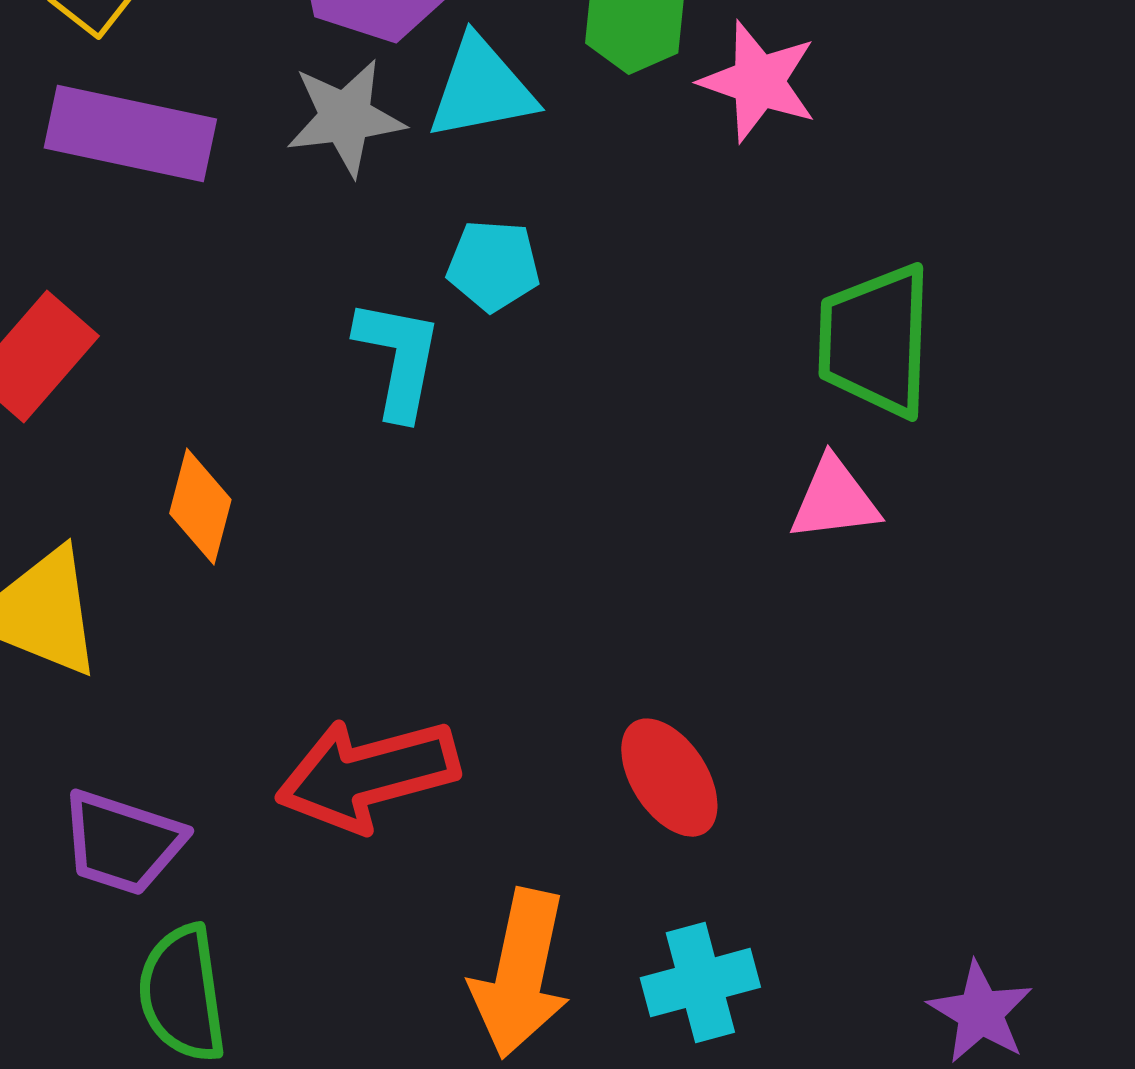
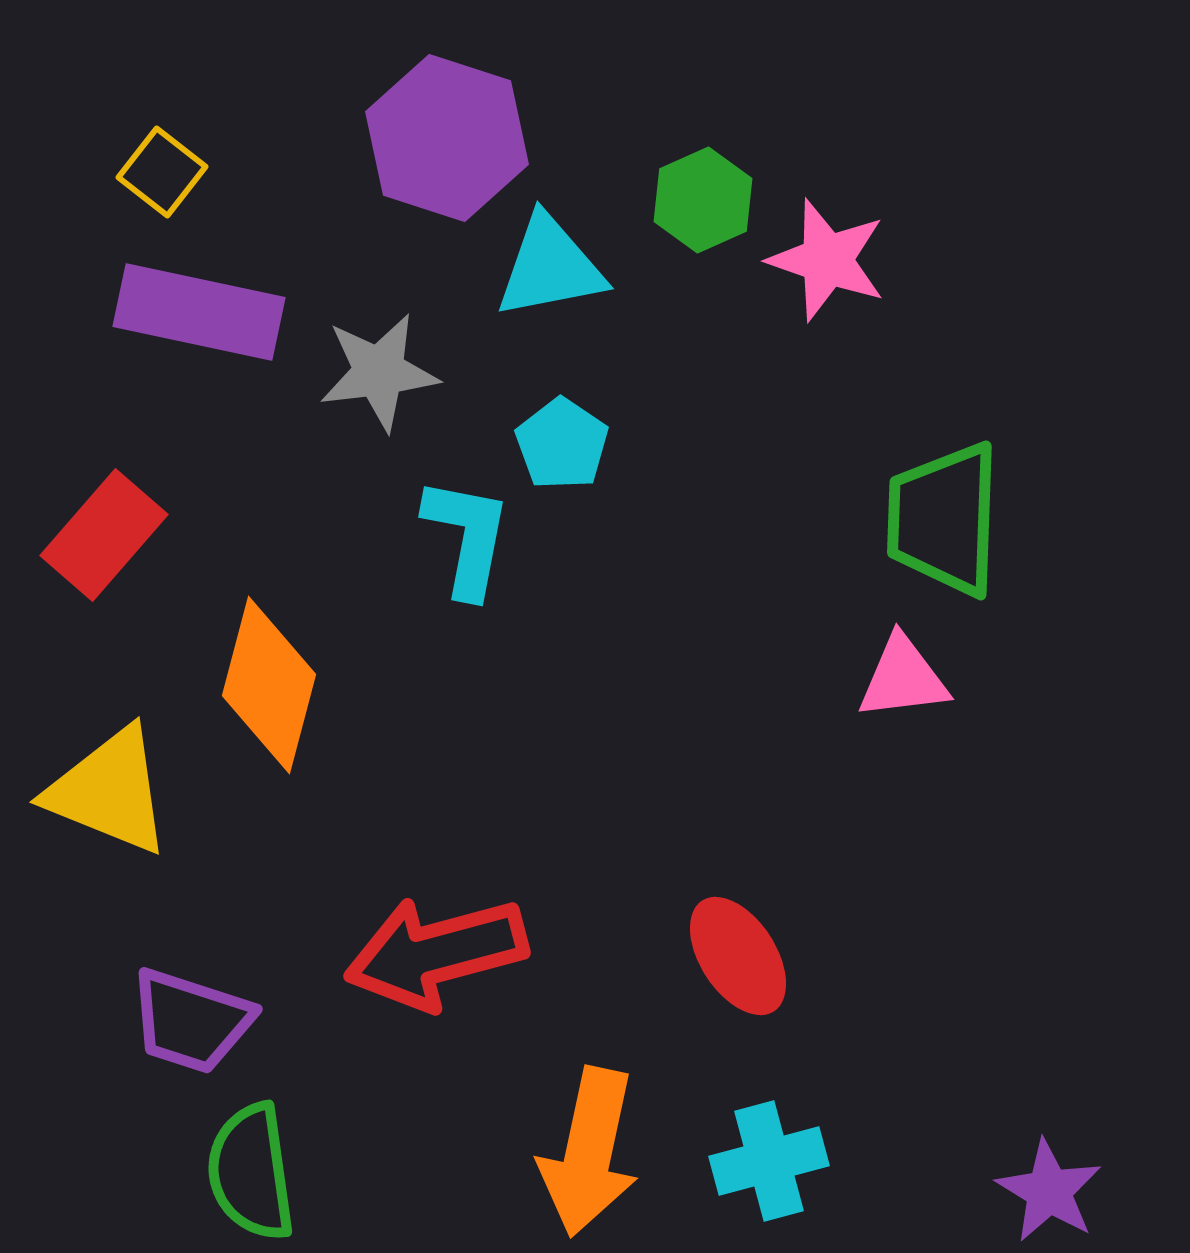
gray star: (345, 118) -> (379, 372), moved
cyan pentagon: (493, 266) -> (562, 444), turned 30
orange diamond: (200, 507) -> (269, 685), size x1.5

